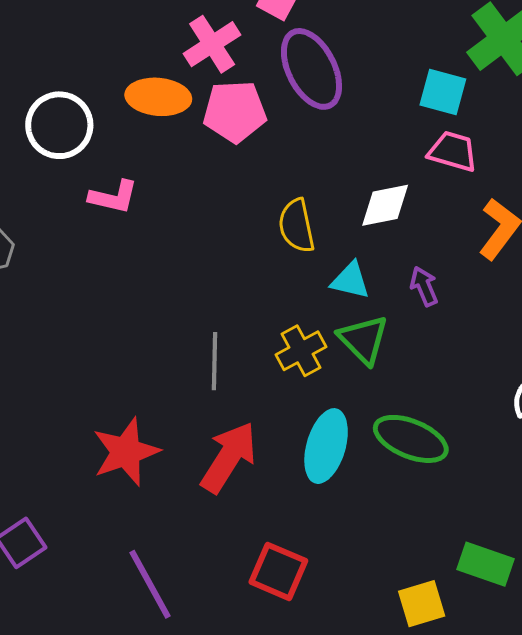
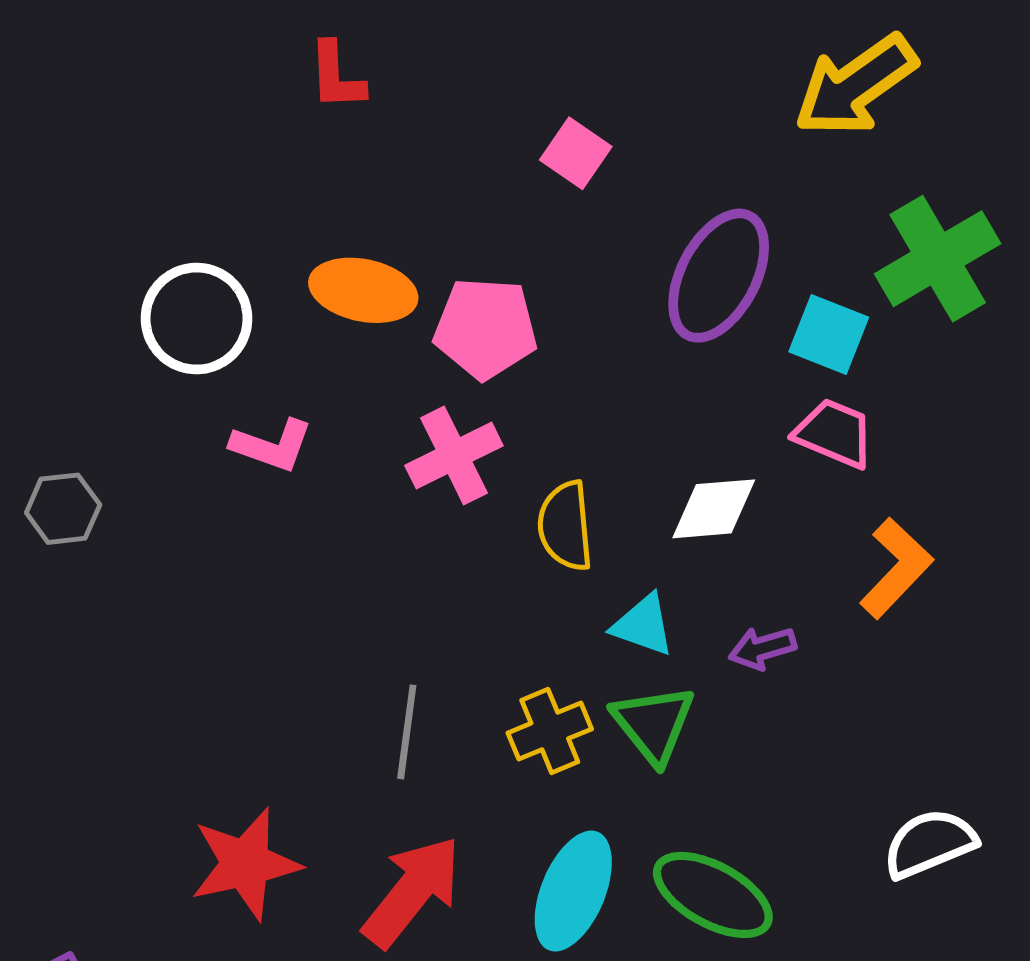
pink cross: (212, 44) -> (454, 456), moved
purple ellipse: (311, 69) -> (719, 276), moved, turned 48
purple arrow: (424, 286) -> (762, 648), turned -90

